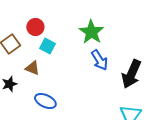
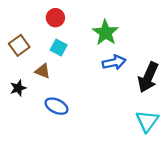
red circle: (35, 27) -> (55, 18), moved
blue arrow: (99, 60) -> (114, 62), turned -70

